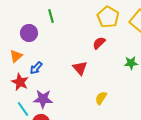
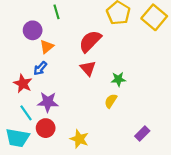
red semicircle: (99, 43) -> (90, 41), moved, size x1.6
orange triangle: (16, 56) -> (47, 47), moved
green star: (131, 63) -> (118, 79), moved

